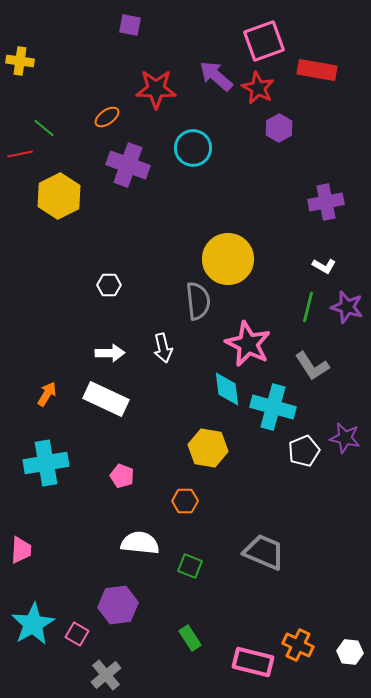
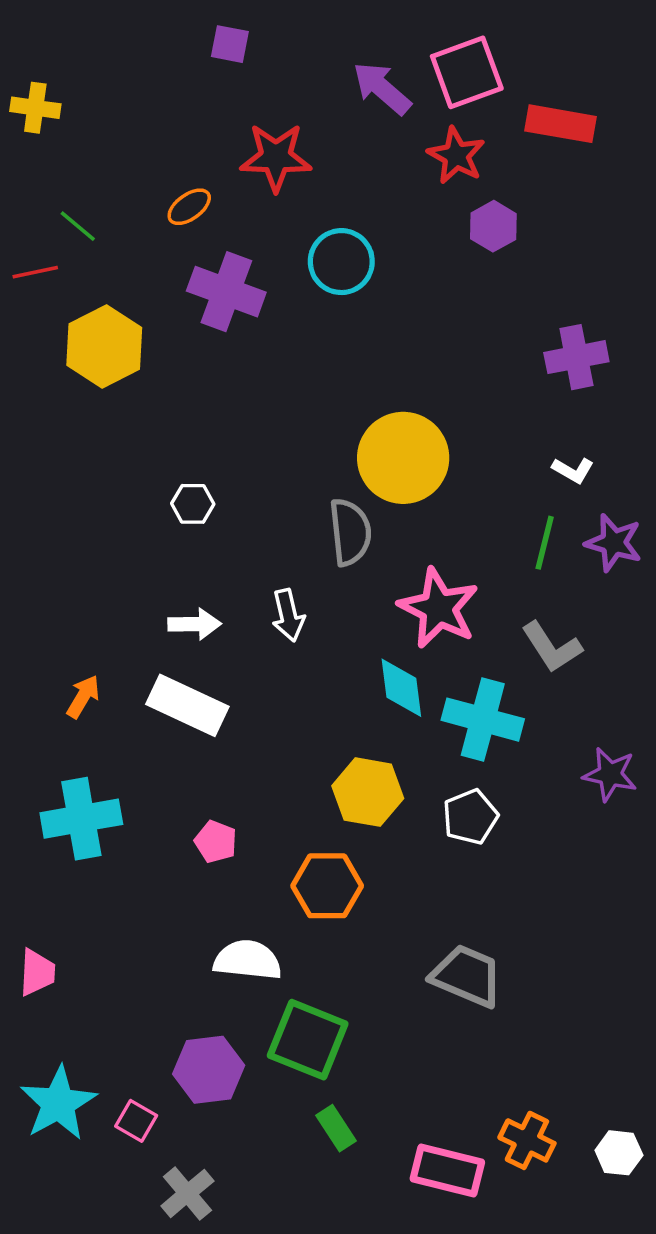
purple arrow: (216, 76) -> (382, 88), moved
white pentagon: (304, 451) -> (470, 817), moved
orange hexagon: (185, 501) -> (327, 886), size x1.5
green square: (190, 566) -> (308, 1040), moved, size x1.8

